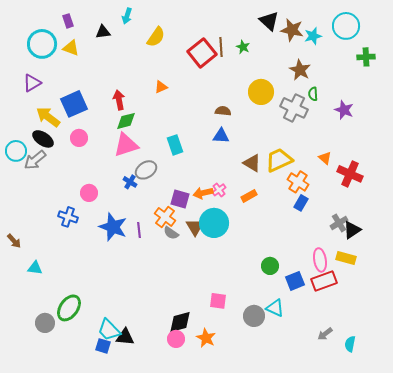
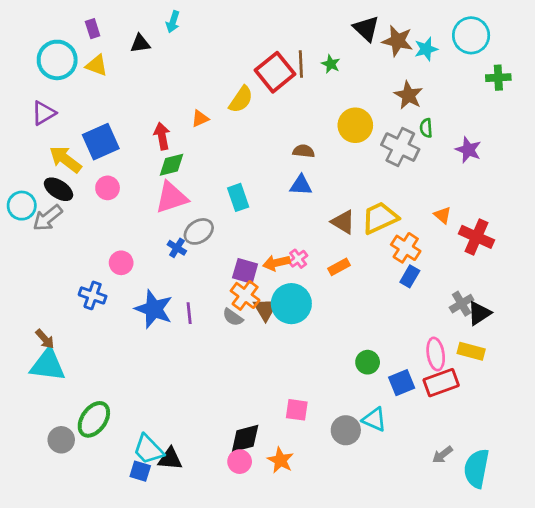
yellow semicircle: (156, 37) -> (241, 99), moved
orange triangle: (161, 87) -> (200, 118), moved
orange cross: (165, 217) -> (245, 295), moved
brown arrow: (14, 241) -> (45, 339), moved
cyan triangle: (35, 268) -> (48, 365), size x1.8
cyan semicircle: (350, 344) -> (477, 468), size x1.8

